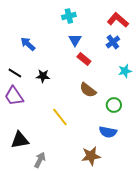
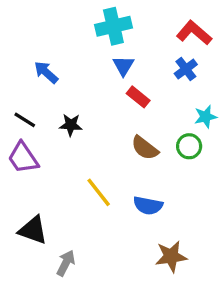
cyan cross: (69, 16) -> (113, 26), size x1.5
green circle: (114, 105) -> (189, 146), moved
blue semicircle: (108, 132) -> (148, 205), moved
black triangle: (20, 140) -> (33, 230), turned 30
brown star: (91, 156) -> (171, 256), moved

